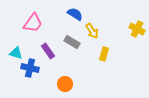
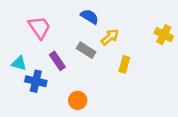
pink trapezoid: (33, 23) -> (39, 27), turned -70
yellow arrow: (92, 31) -> (110, 37), turned -98

